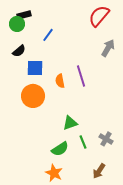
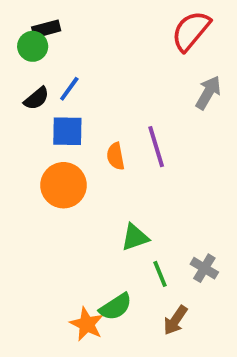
blue line: (48, 35) -> (69, 89), moved
green semicircle: (60, 149) -> (116, 307), moved
brown arrow: (99, 171) -> (175, 320), moved
orange star: (54, 173) -> (87, 324), moved

